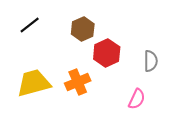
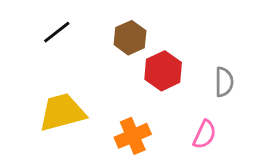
orange cross: (78, 82) -> (133, 136), moved

